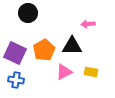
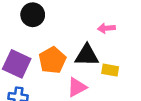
yellow rectangle: (91, 72) -> (110, 70), moved

